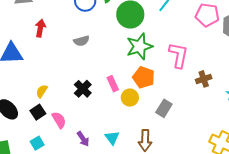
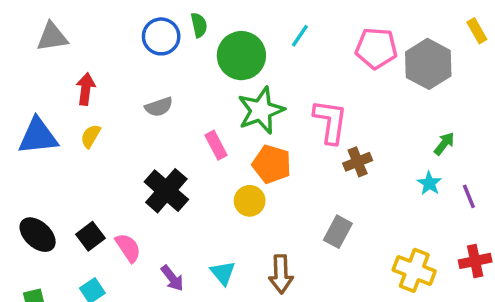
brown cross: (204, 79) -> (358, 162), moved
pink rectangle: (113, 84) -> (216, 145), moved
black cross: (83, 89) -> (166, 191), size x1.4
yellow semicircle: (42, 91) -> (91, 136), moved
gray rectangle: (164, 108) -> (338, 232), moved

